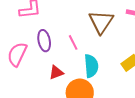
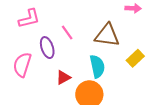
brown triangle: (101, 22) -> (107, 35), moved, turned -48
pink line: (73, 42) -> (67, 32), moved

